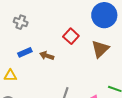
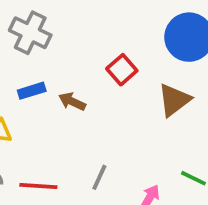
gray cross: (21, 22) -> (30, 33), size x1.5

